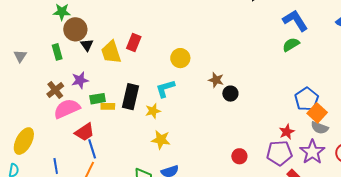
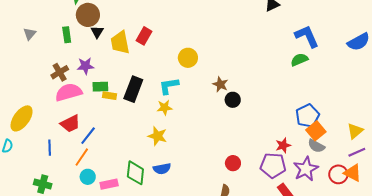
yellow star: (153, 111) -> (165, 108), moved
red trapezoid: (85, 132) -> (70, 124), moved
blue line: (92, 149) -> (88, 136), turned 48

